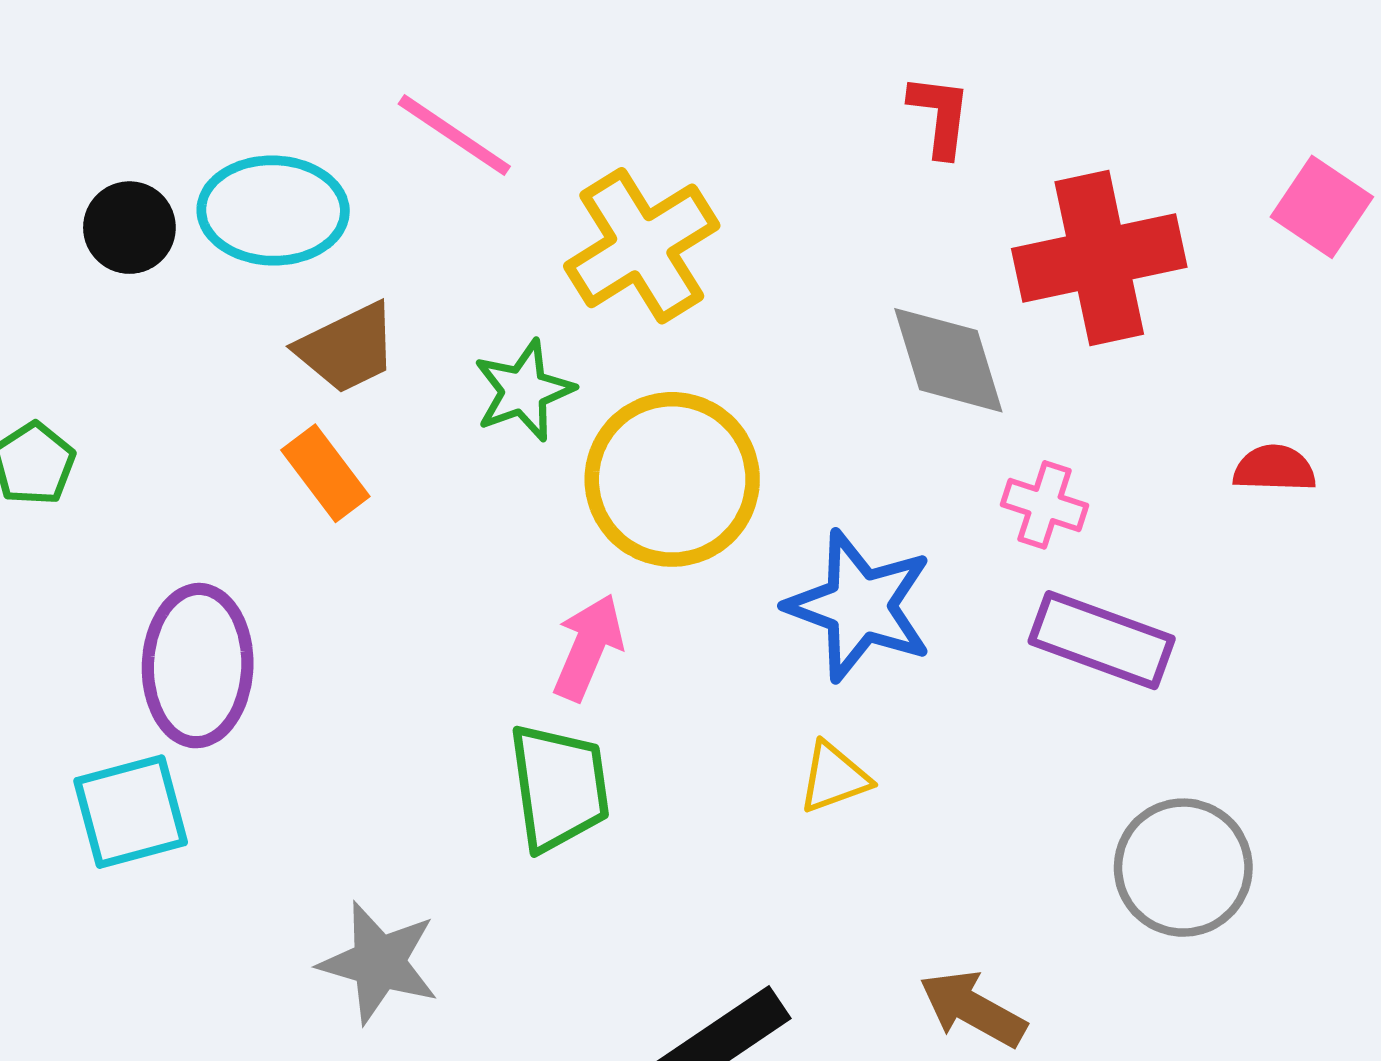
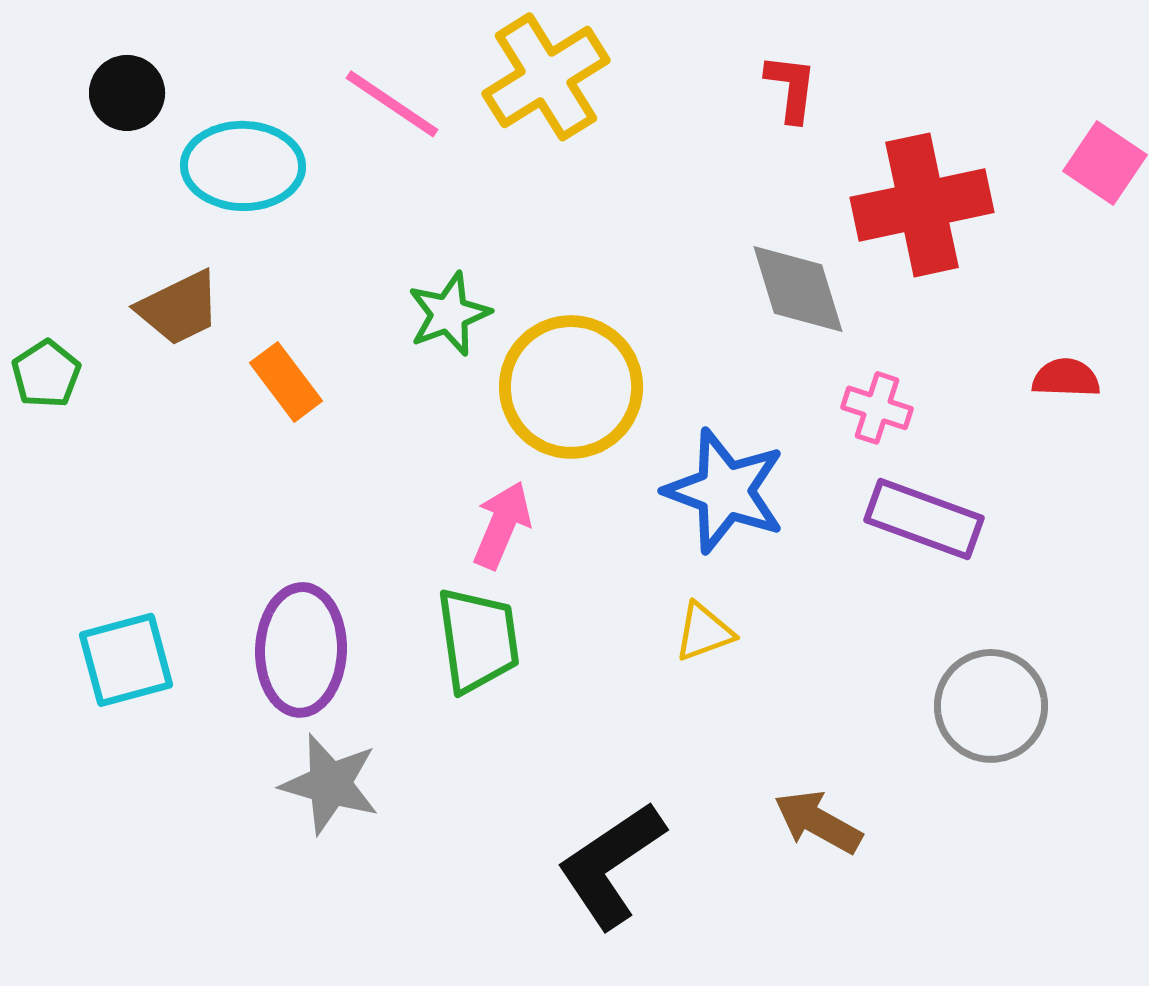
black circle: (129, 228) -> (127, 93), moved
yellow cross: (642, 246) -> (546, 77), moved
brown trapezoid: (347, 348) -> (179, 308), moved
purple ellipse: (198, 666) -> (301, 650), moved

